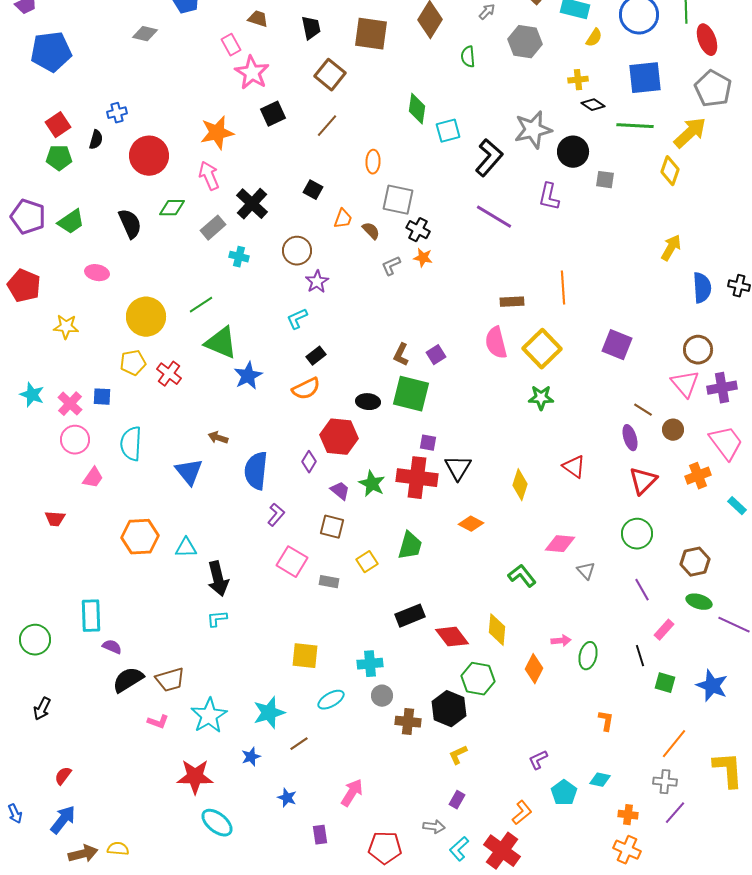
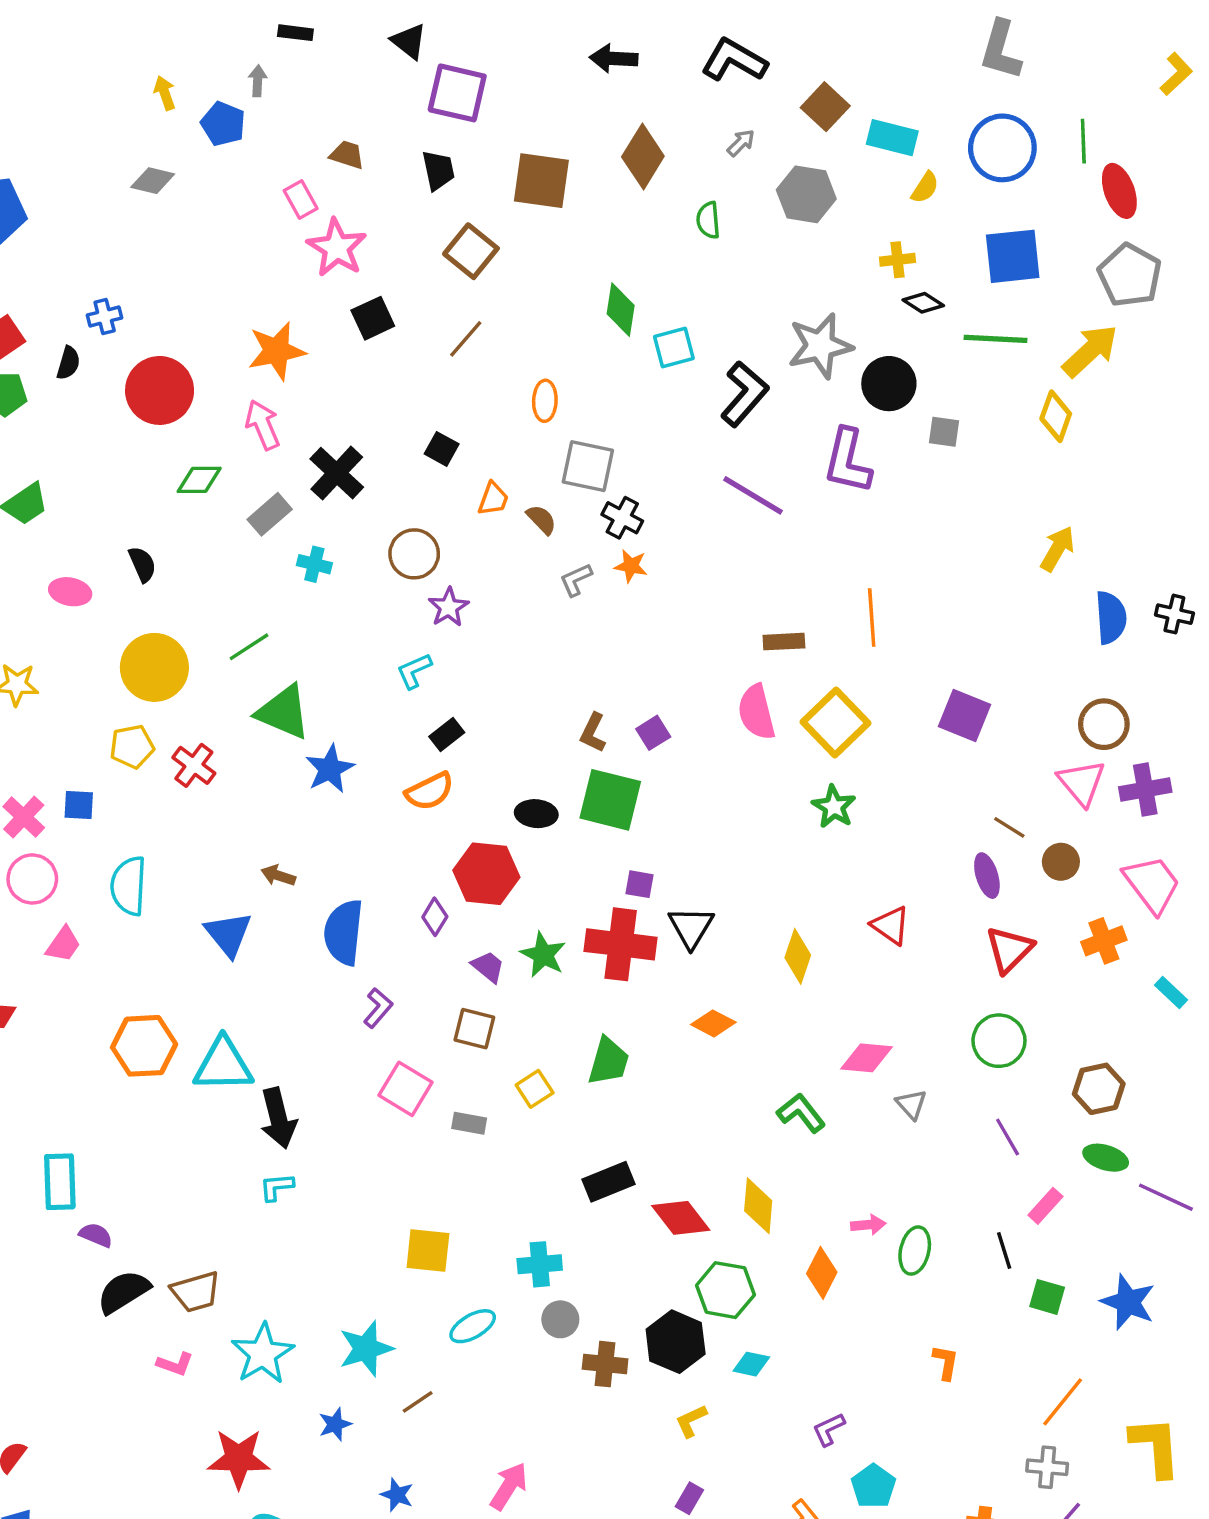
purple L-shape: (549, 197) -> (848, 461), size x1.4
black semicircle: (130, 224) -> (142, 564), moved, size x0.7
green star: (541, 398) -> (834, 807), turned 30
cyan triangle: (186, 548) -> (223, 1065), size x1.6
cyan diamond: (600, 780) -> (751, 1364), moved

